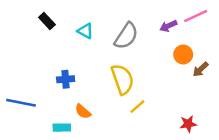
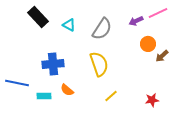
black rectangle: (47, 21) -> (38, 17), size x1.5
blue cross: (66, 79) -> (53, 64), size x1.5
yellow line: (137, 107) -> (111, 96), moved
cyan rectangle: (62, 128) -> (44, 96), moved

